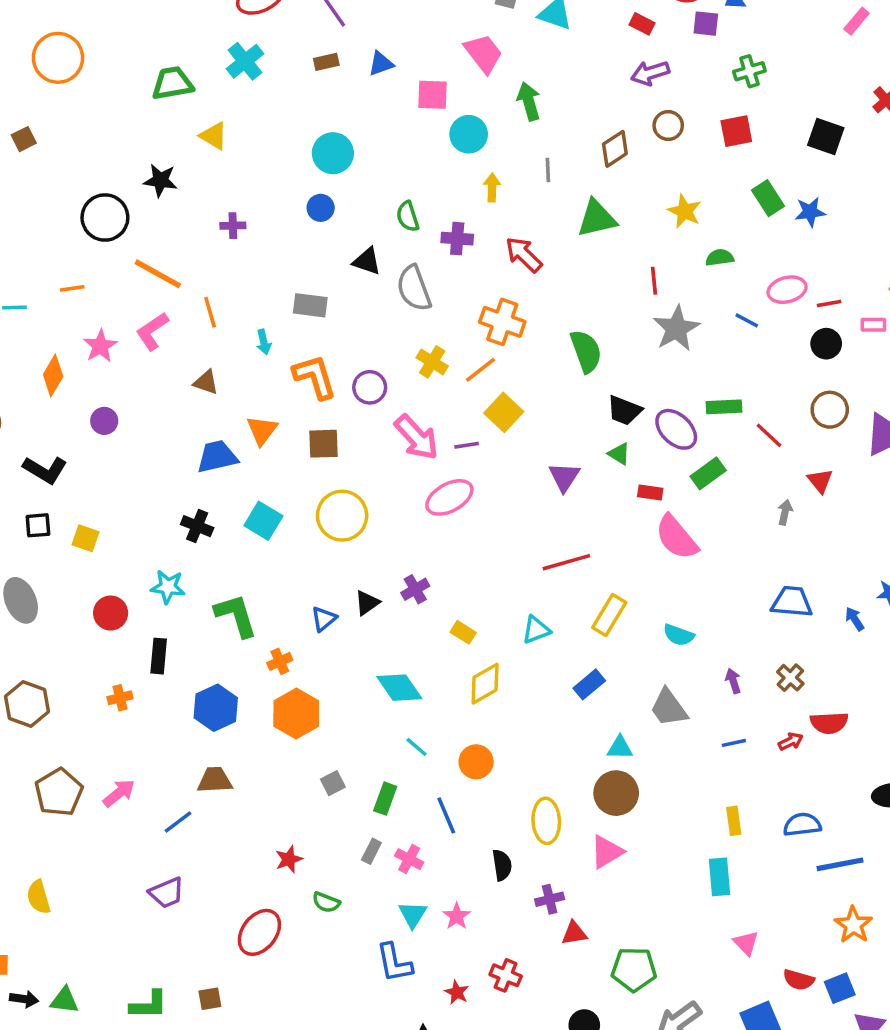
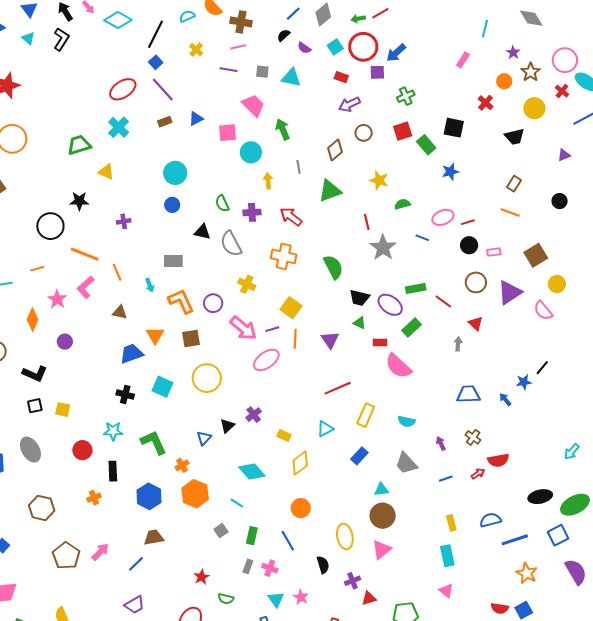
green rectangle: (768, 198) -> (426, 145), moved
pink rectangle: (873, 325) -> (494, 252), moved
orange line: (480, 370) -> (295, 339), moved, turned -42
cyan line: (416, 747) -> (237, 503), moved
pink triangle: (746, 943) -> (446, 591), moved

